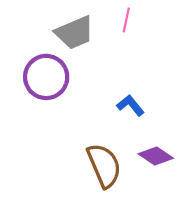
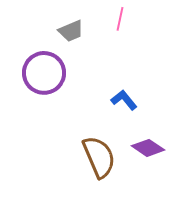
gray trapezoid: (75, 33) -> (71, 31), size x0.7

